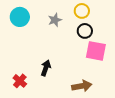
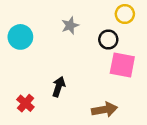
yellow circle: (82, 11) -> (125, 14), moved
cyan circle: (20, 17) -> (20, 37), moved

